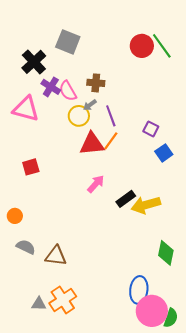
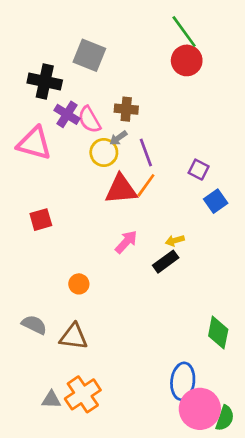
green line: (162, 46) -> (184, 32), moved
black cross: (34, 62) -> (45, 82), turned -35
yellow arrow: (146, 205) -> (175, 241), moved, size x0.5
orange circle: (15, 216) -> (79, 284), moved

